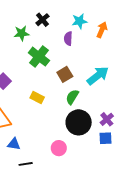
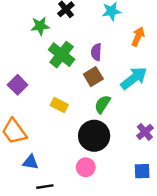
orange arrow: (102, 30) -> (138, 37), moved
purple semicircle: (68, 38) -> (96, 52), moved
black circle: (79, 122) -> (94, 136), moved
blue square: (106, 138) -> (142, 171), moved

